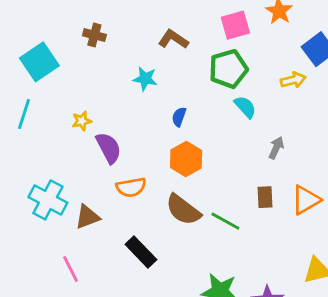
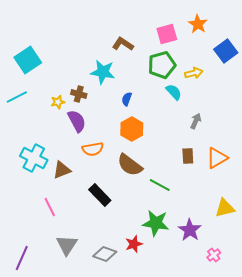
brown cross: (94, 35) -> (79, 94), moved
cyan star: (145, 79) -> (103, 72), size x1.4
yellow arrow: (293, 80) -> (194, 73), moved
cyan line: (24, 114) -> (17, 97), turned 45
green line: (225, 221) -> (160, 185), moved

